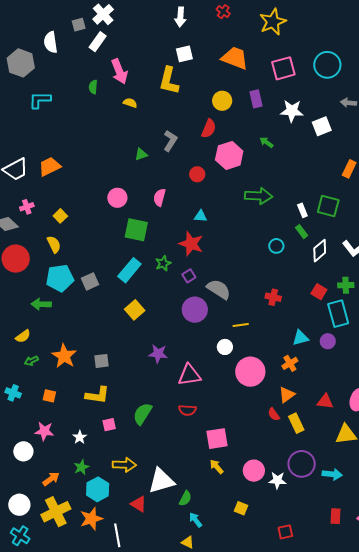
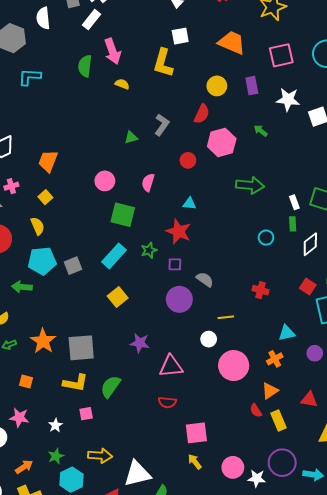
green semicircle: (93, 87) -> (85, 66), size x1.5
orange trapezoid: (50, 166) -> (48, 161), moved, turned -45
green rectangle: (302, 232) -> (293, 224), turned 32
purple square: (189, 276) -> (175, 264), turned 32
gray semicircle: (219, 289) -> (205, 279), size x0.7
purple circle: (328, 341) -> (315, 353), moved
gray square: (101, 361) -> (81, 348), size x1.8
green semicircle: (142, 414) -> (110, 387), moved

